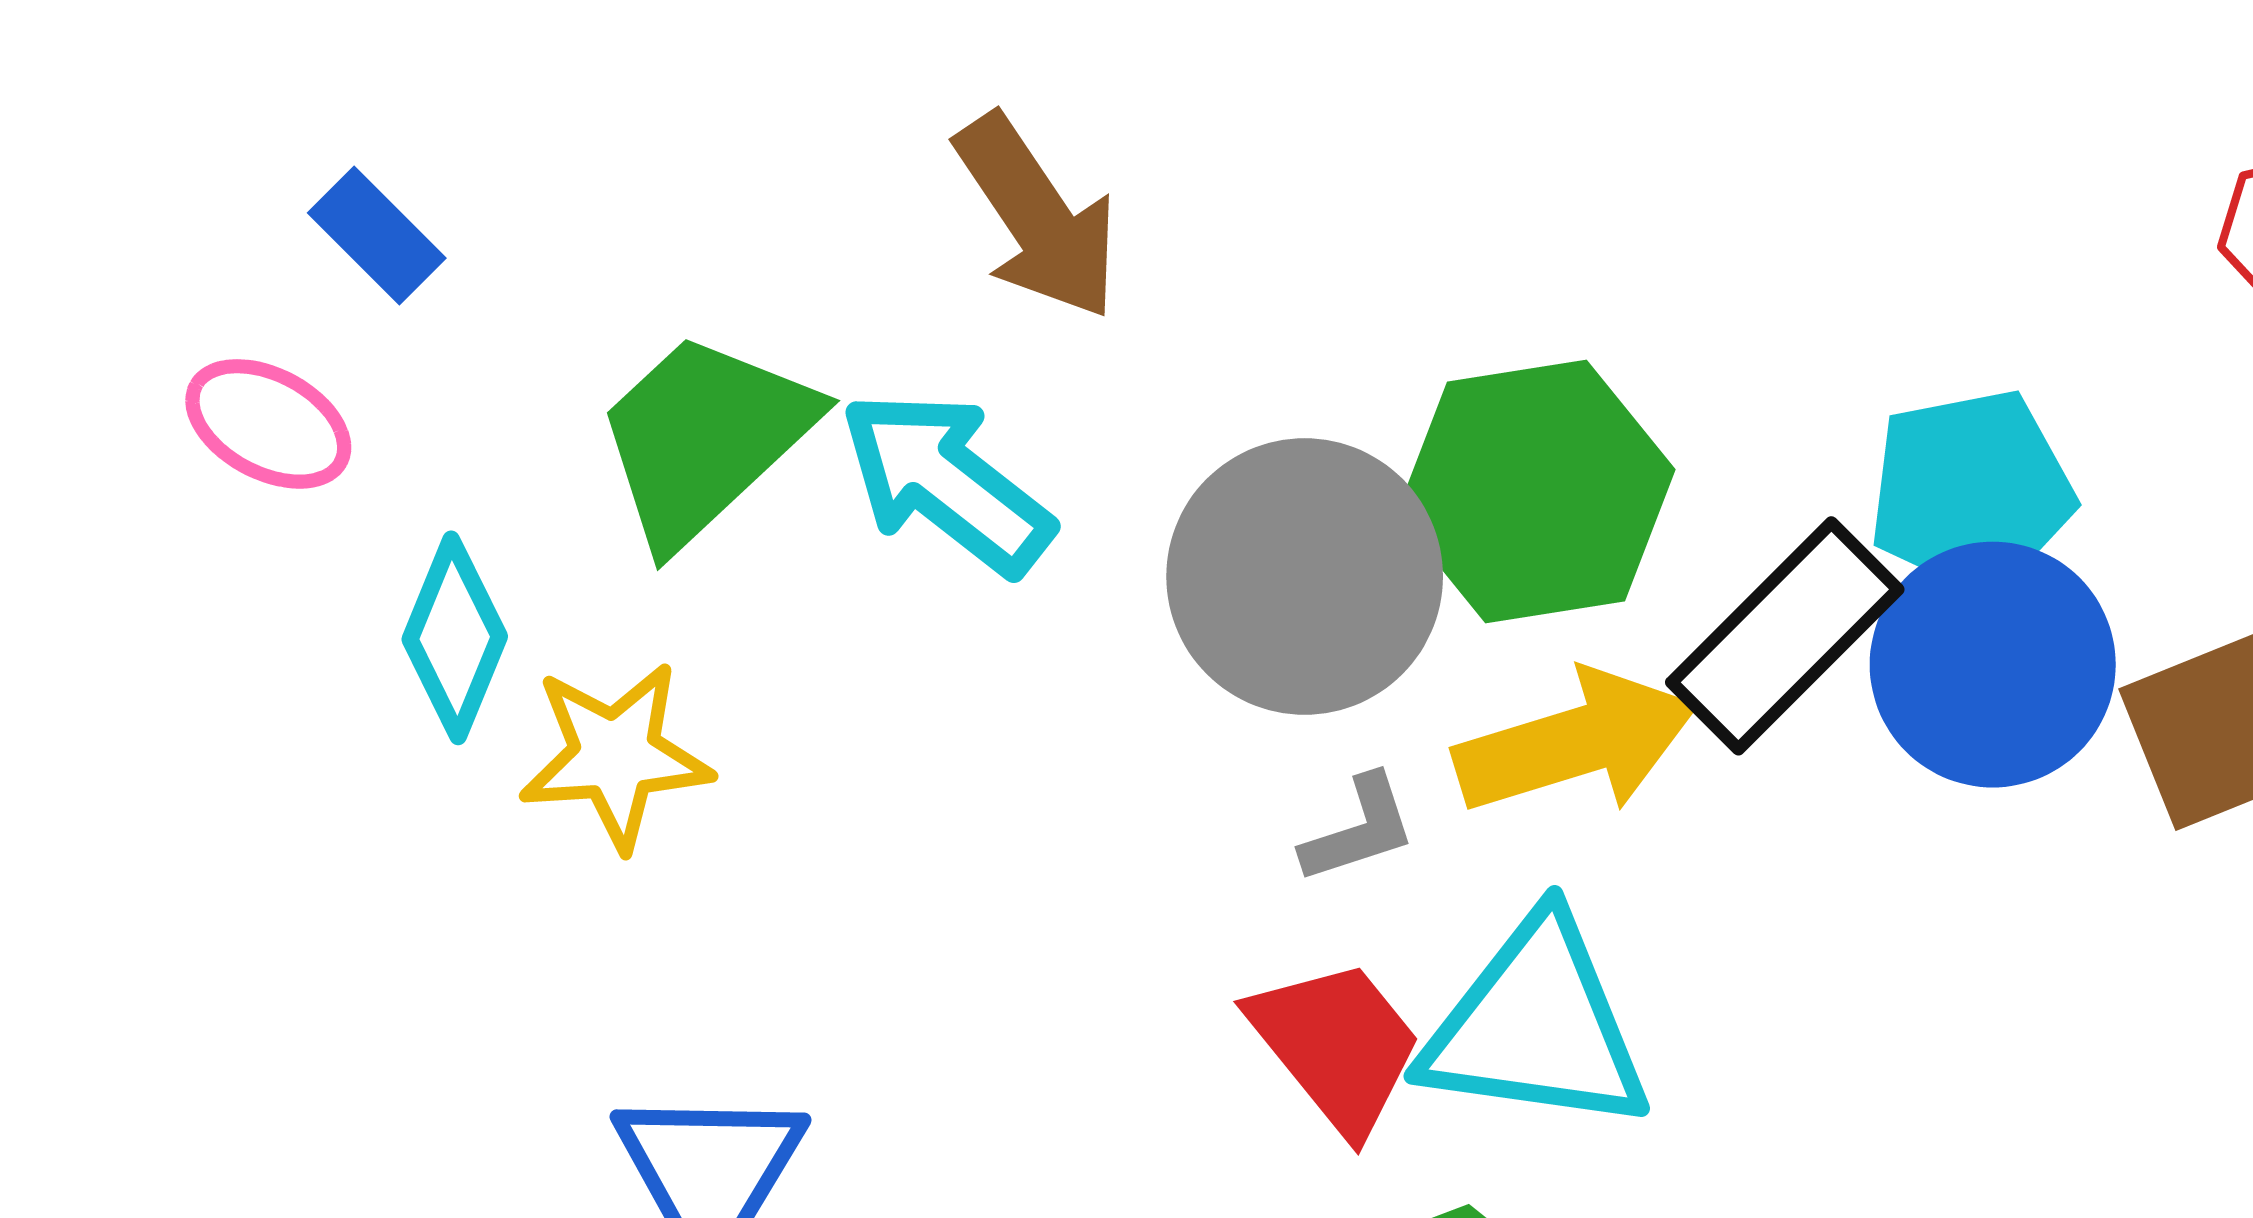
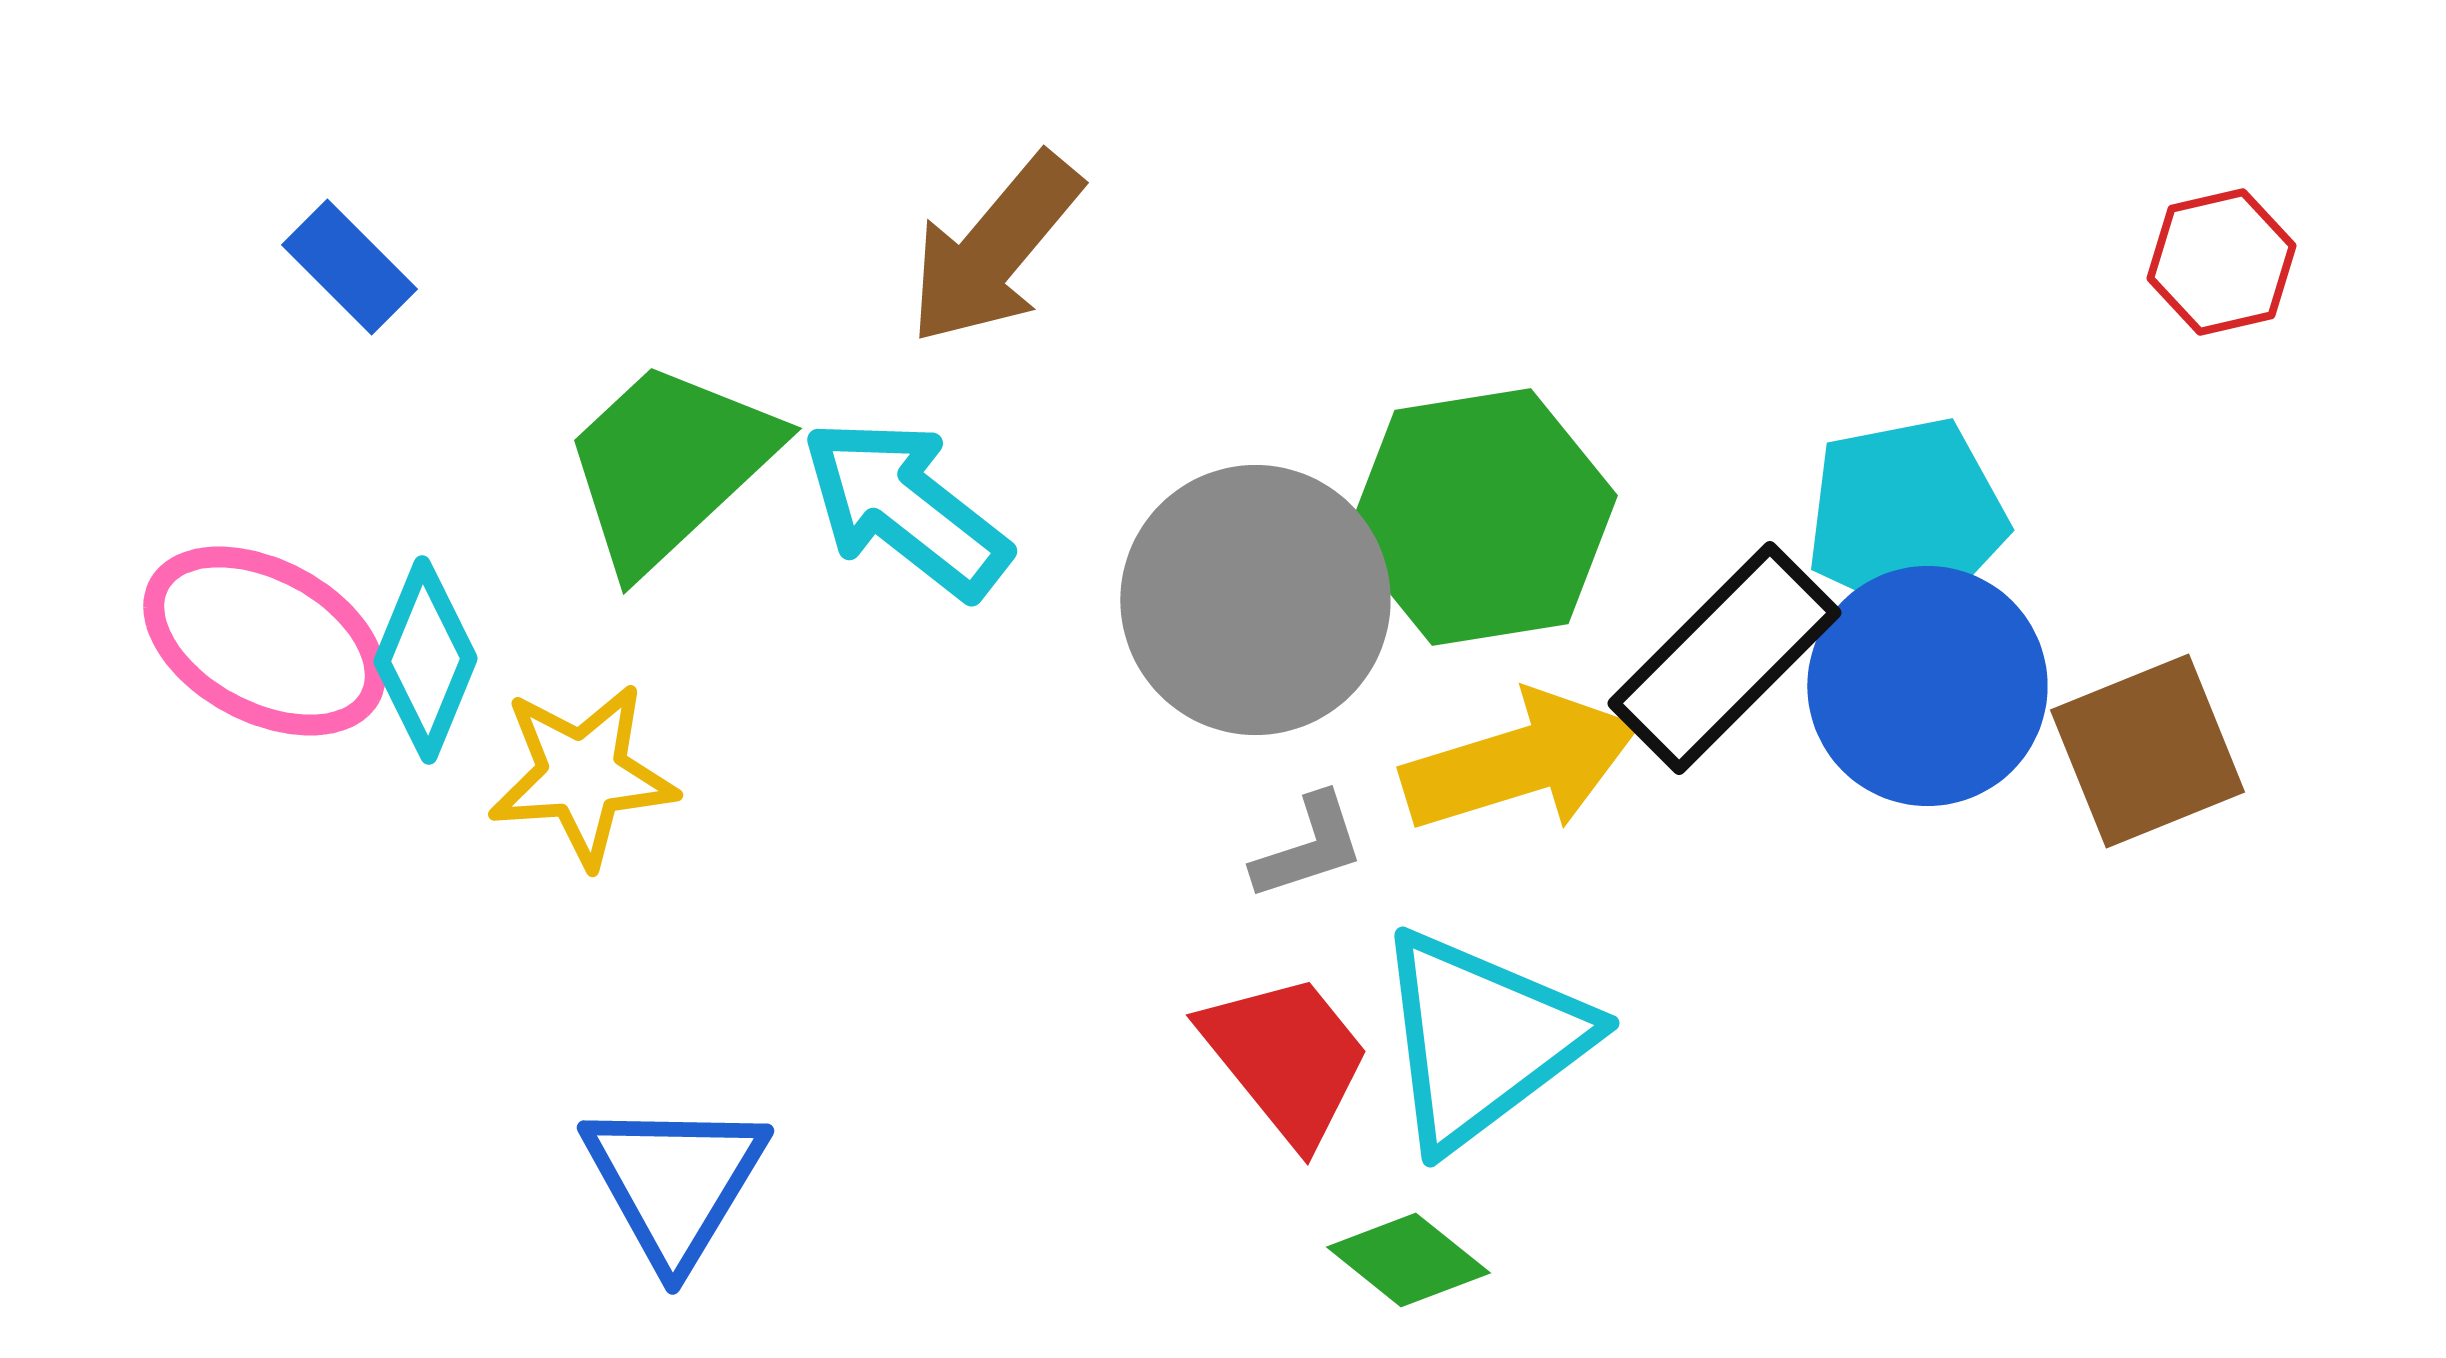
brown arrow: (1037, 217) -> (994, 249), turned 74
pink ellipse: (268, 424) -> (264, 641), moved, size x1.5
cyan triangle: (1536, 1026) -> (1481, 1039), turned -45

